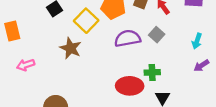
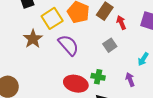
purple semicircle: (127, 38) -> (68, 45), moved, turned 45
purple arrow: (201, 66) -> (130, 79), moved, turned 88

